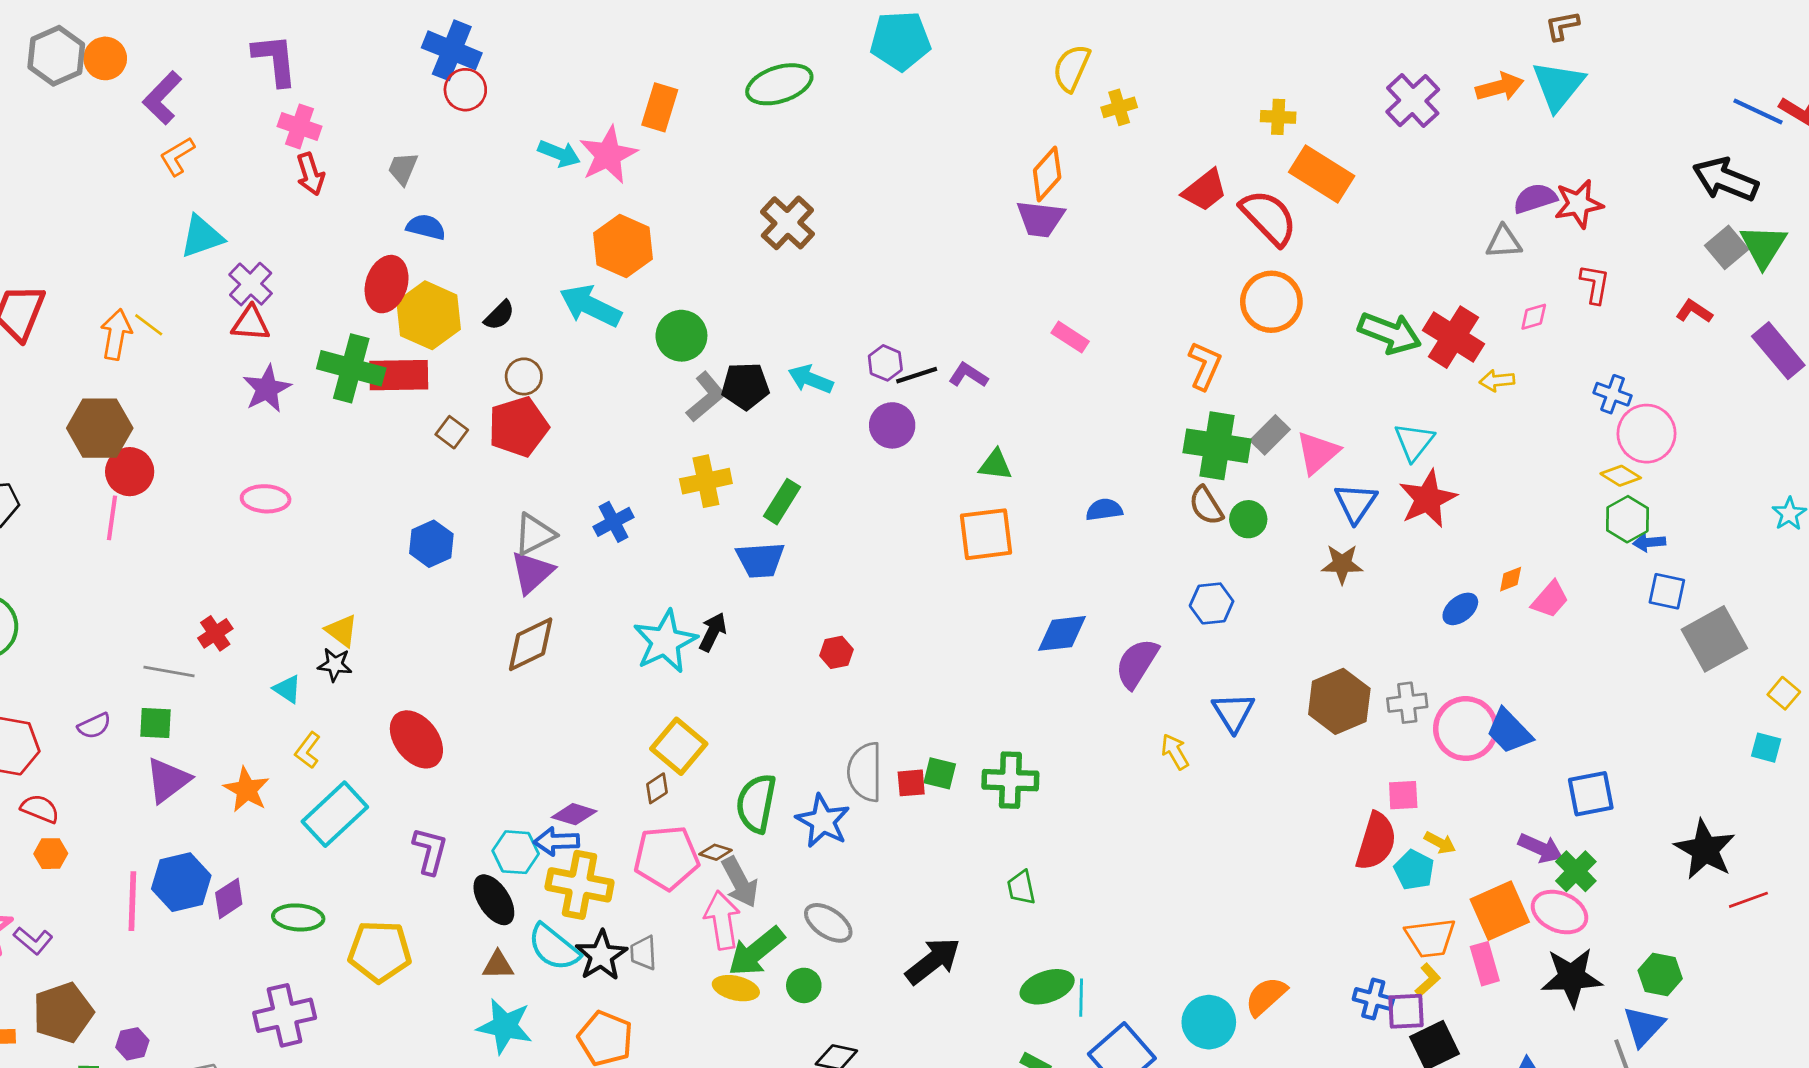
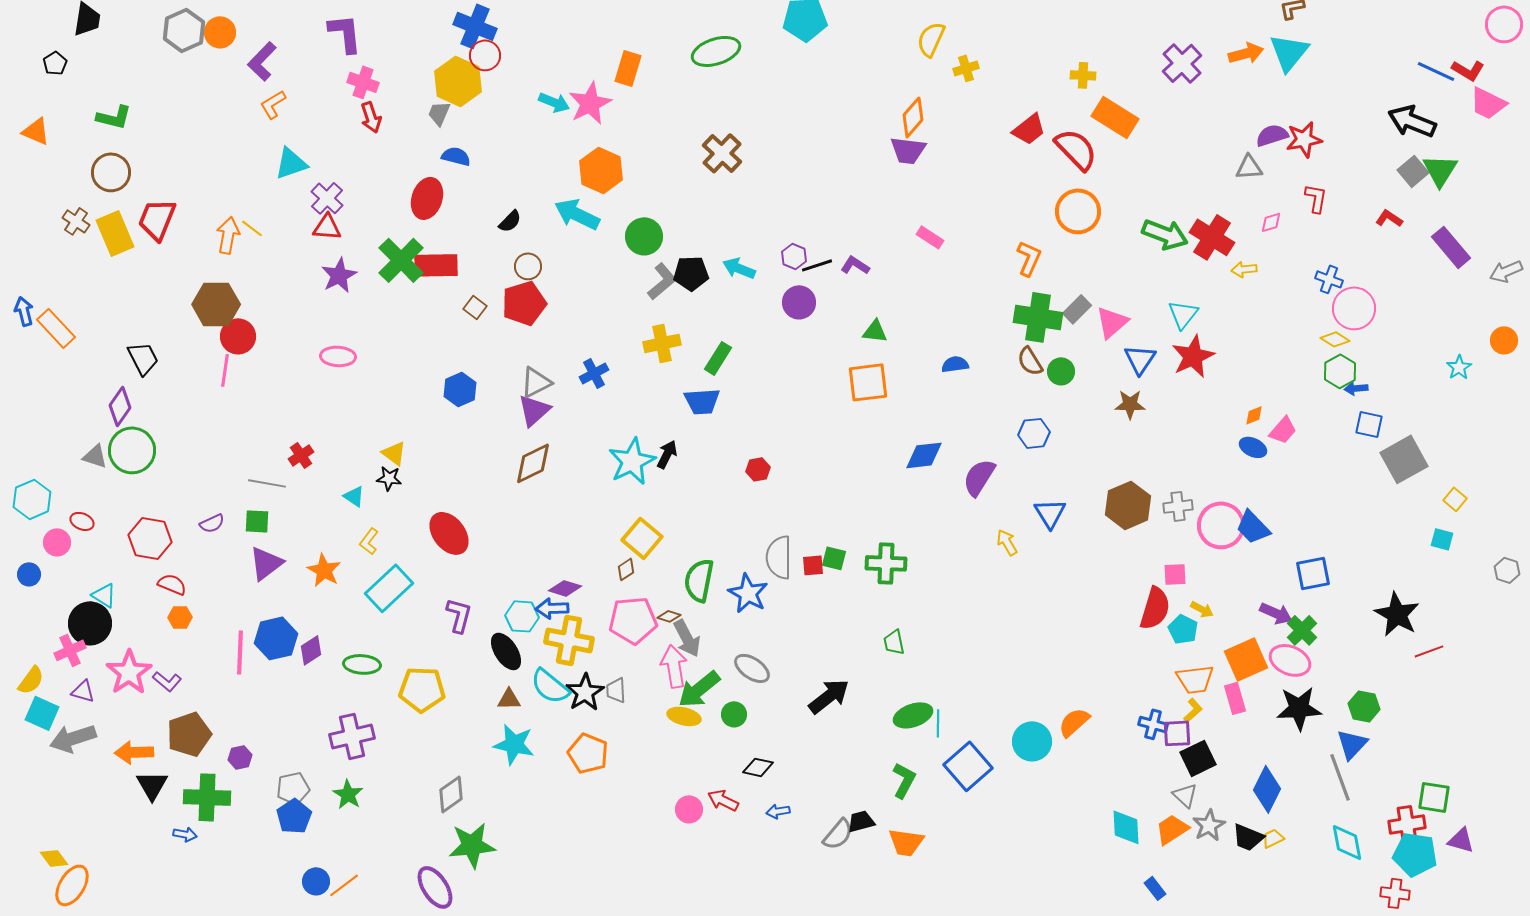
yellow hexagon: (429, 315) -> (458, 81), moved
green cross: (351, 368) -> (401, 260), turned 30
blue ellipse: (1460, 609) -> (1253, 447), moved, turned 64

